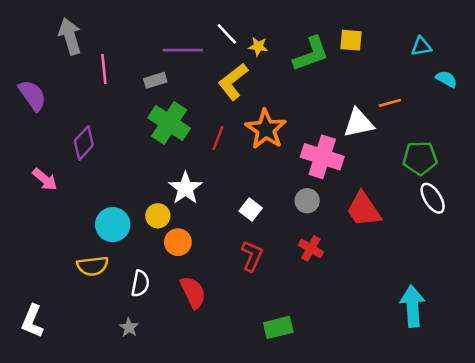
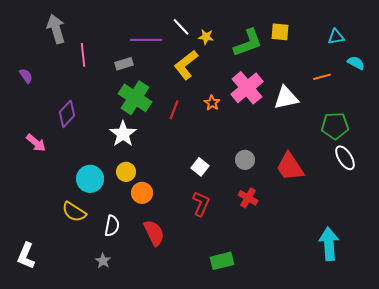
purple semicircle: (32, 95) -> (26, 76), size x0.6
orange line: (390, 103) -> (322, 77), moved
orange star: (266, 129) -> (212, 103), size x0.5
pink cross: (322, 157) -> (247, 88), moved, turned 32
white star: (185, 188) -> (123, 134), moved
yellow semicircle: (93, 266) -> (74, 212), turned 40

